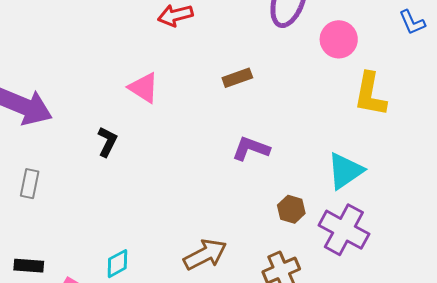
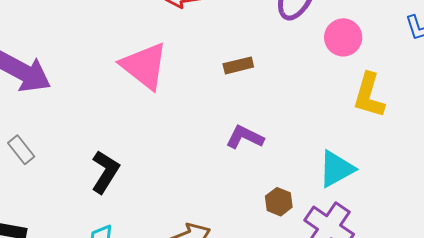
pink triangle: (144, 88) -> (144, 66), size x1.6
black L-shape: (107, 142) -> (105, 172), moved, size x1.4
gray rectangle: (30, 184) -> (21, 150), turned -56

